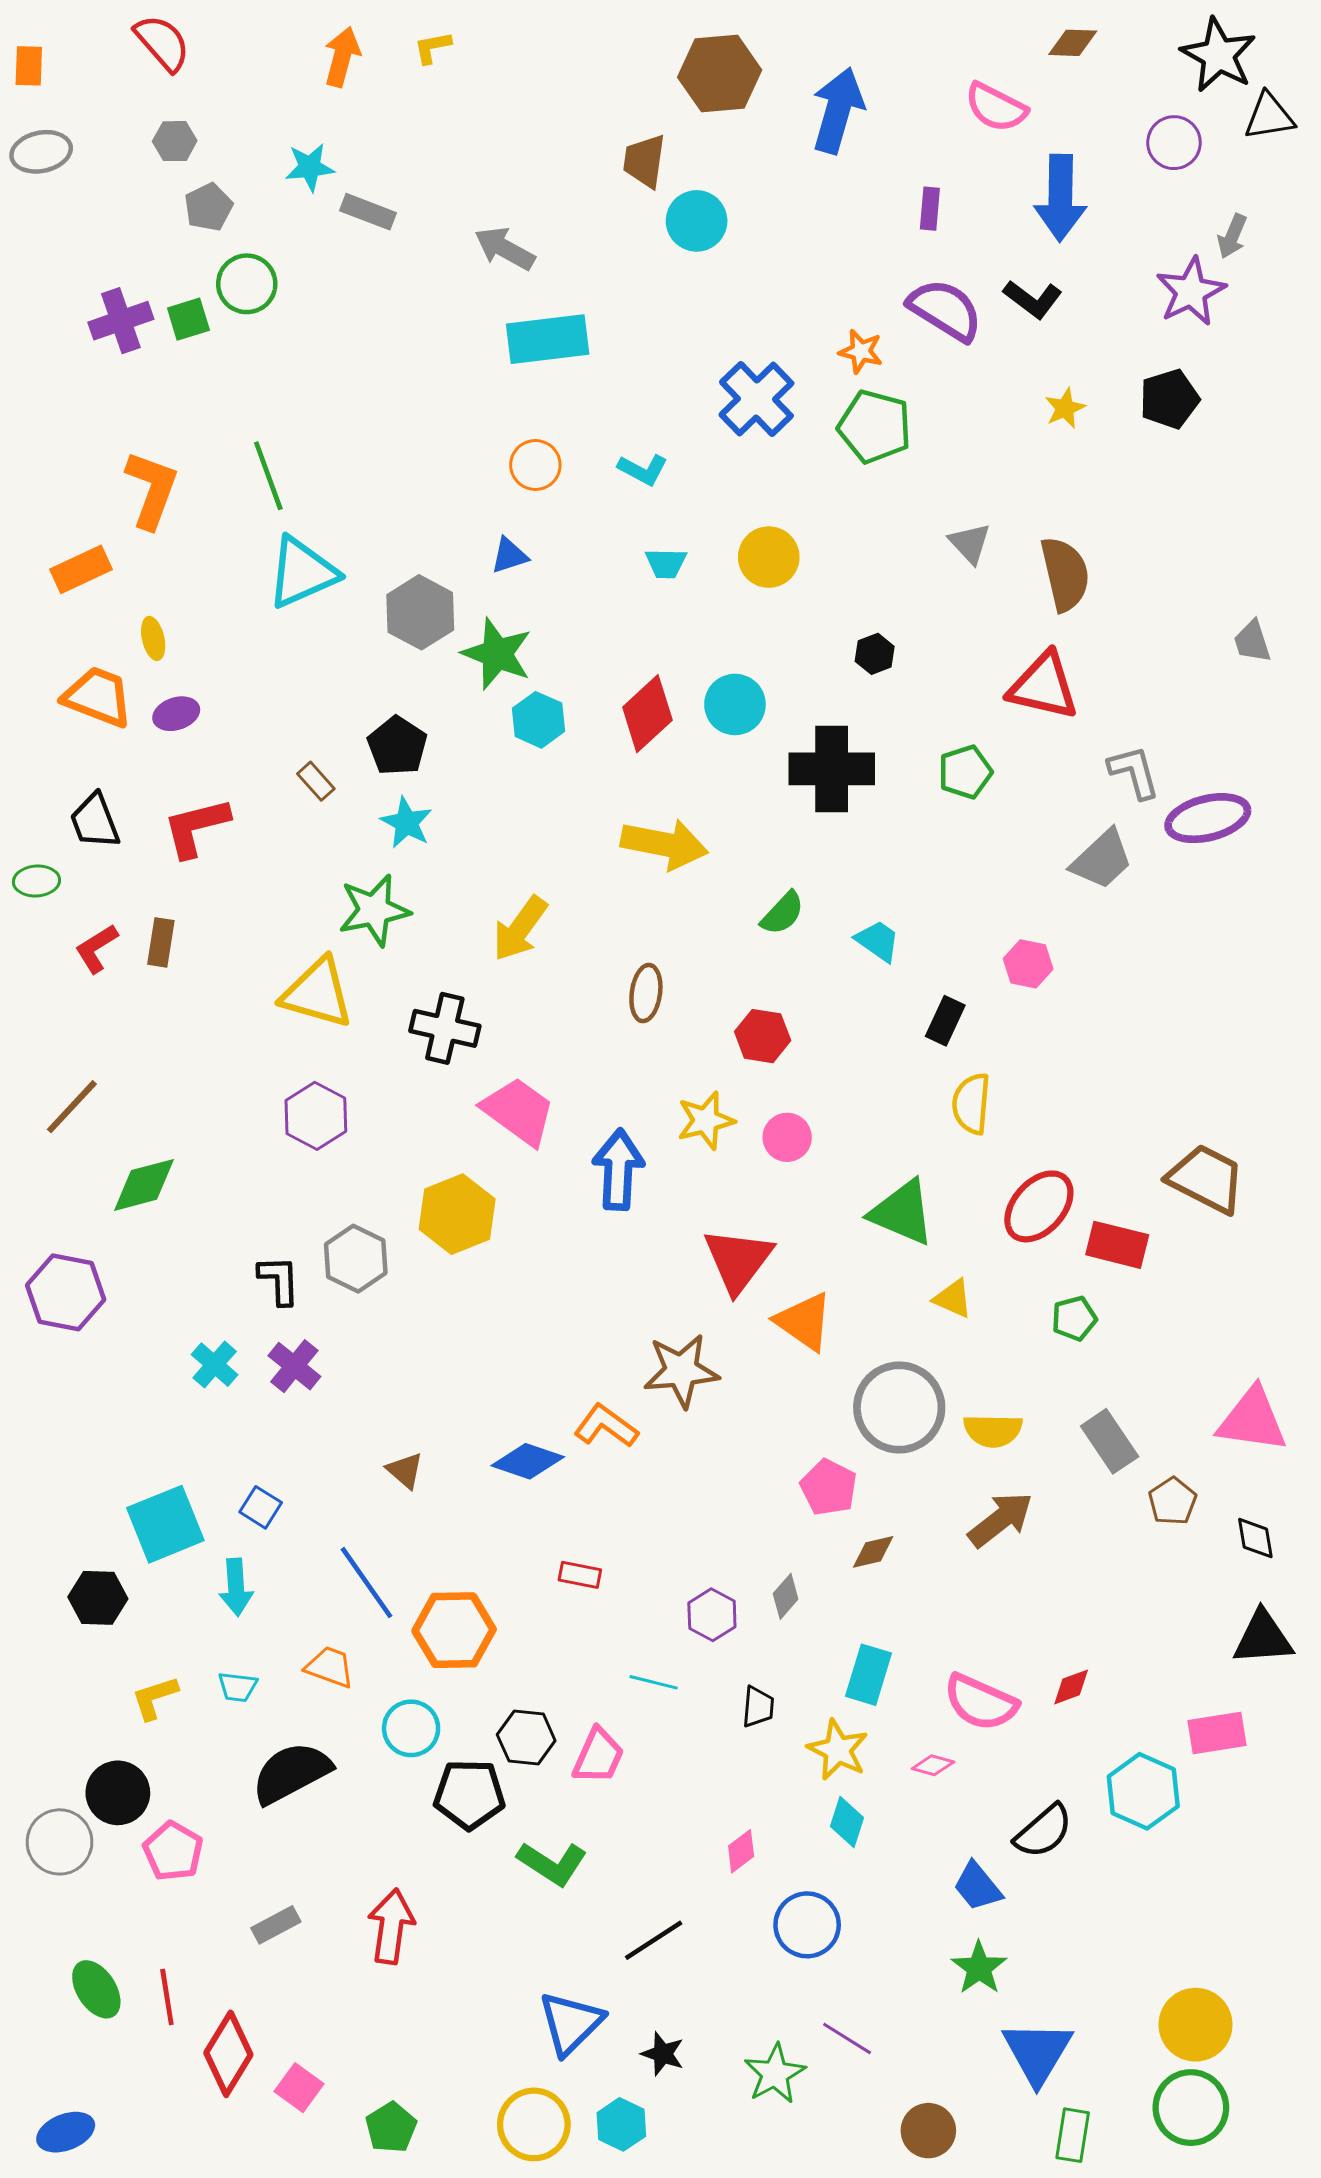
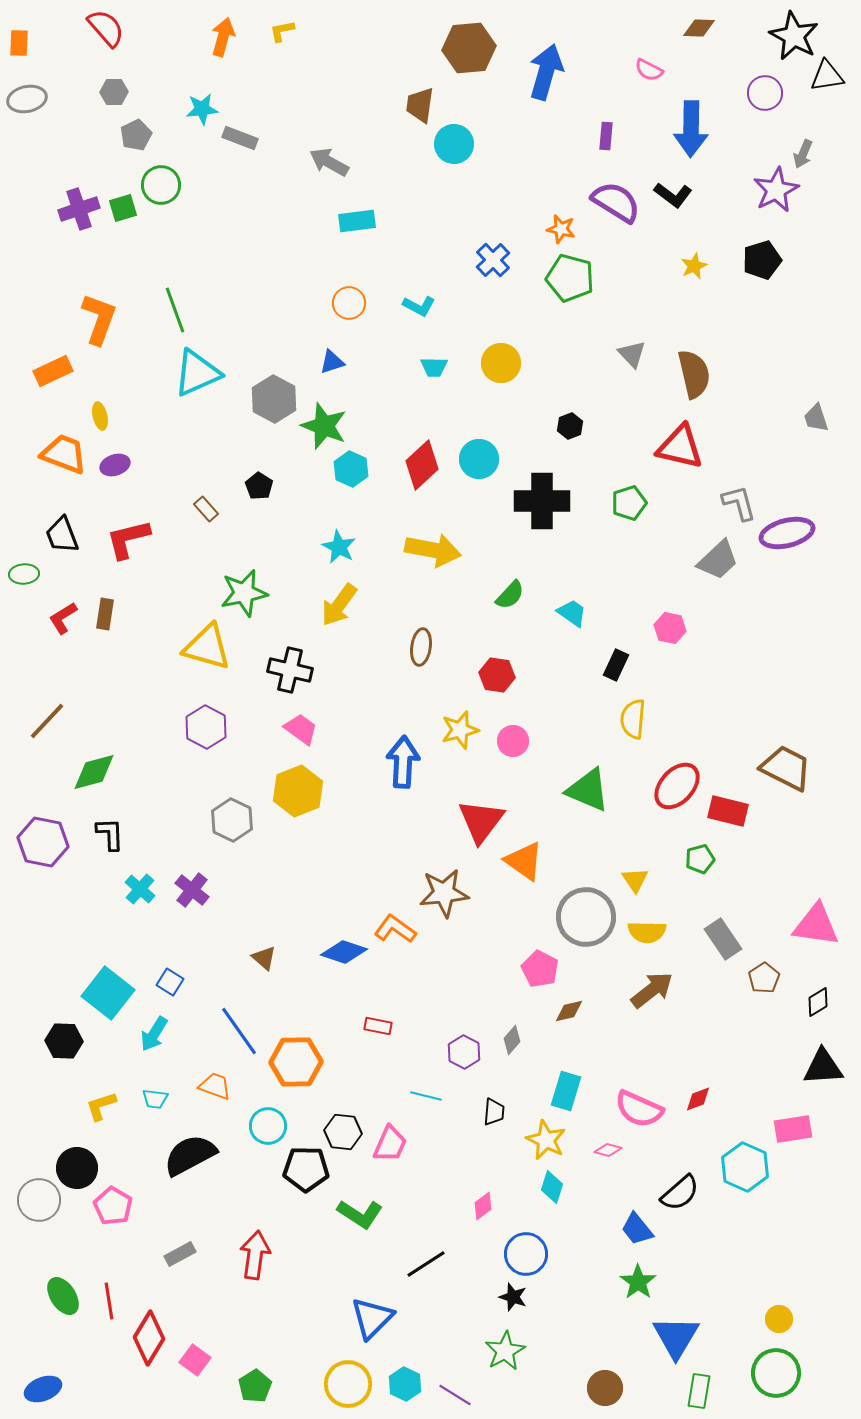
pink semicircle: (996, 107) -> (649, 70), size x0.7
cyan rectangle: (548, 339) -> (357, 221), size x0.7
blue cross: (756, 399) -> (493, 260), size x0.7
black pentagon: (397, 746) -> (259, 486), size x0.7
cyan star: (406, 823) -> (339, 547), moved
pink trapezoid: (519, 1111) -> (301, 729), moved, size x0.7
black L-shape: (279, 1280) -> (110, 834), moved
yellow triangle: (953, 1299) -> (635, 880), moved, turned 32
cyan square: (165, 1524) -> (108, 993), turned -30
black diamond: (1255, 1538) -> (818, 1002), turned 68
cyan arrow: (236, 1587) -> (154, 1034), turned 36
yellow circle: (1195, 2025) -> (779, 1319), size x0.6
purple line: (847, 2038) -> (455, 1395), moved
black star: (663, 2054) -> (513, 1297), moved

